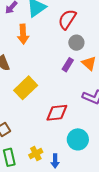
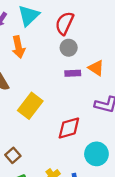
gray circle: (76, 43) -> (69, 48), moved
purple rectangle: (68, 65) -> (73, 73), turned 64

